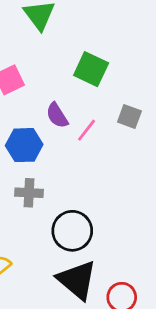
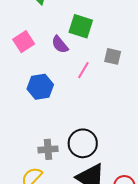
purple semicircle: (57, 115) -> (60, 45), moved
gray cross: (29, 193) -> (48, 149), moved

